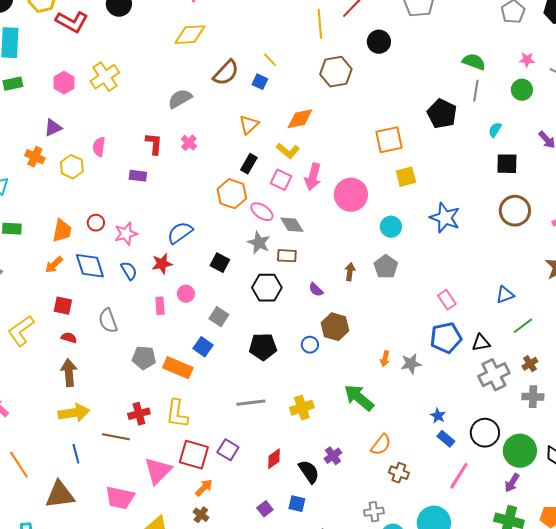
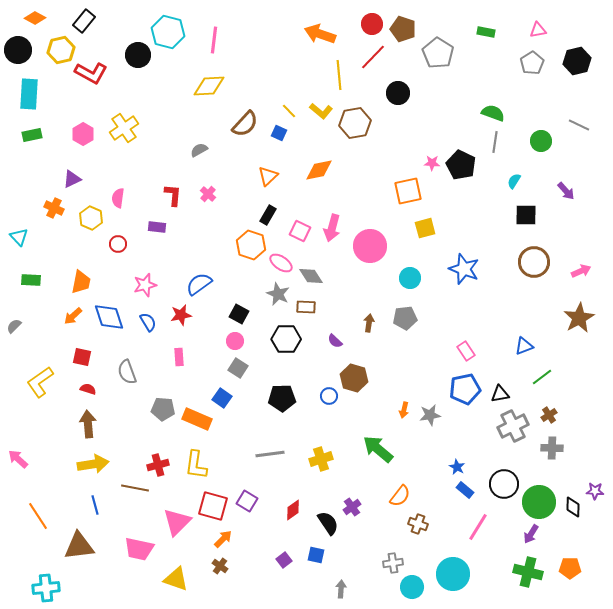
pink star: (527, 60) -> (432, 163), moved
gray semicircle: (180, 99) -> (199, 150), size x0.7
yellow L-shape: (288, 151) -> (321, 111), moved
red circle: (96, 223) -> (118, 244), moved
gray pentagon: (386, 267) -> (405, 318), turned 30
pink circle: (186, 294) -> (235, 341), moved

